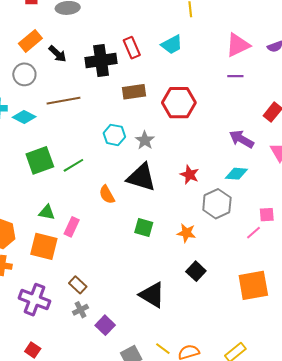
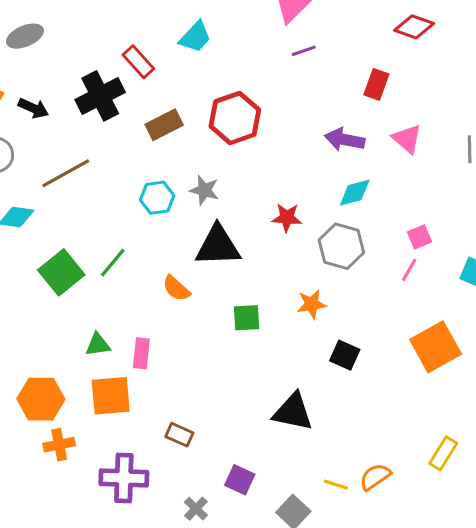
gray cross: (80, 310) -> (196, 509), moved

